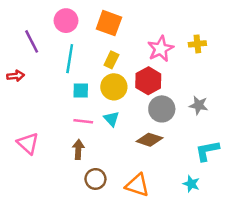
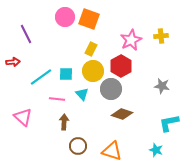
pink circle: (66, 21) -> (65, 17), moved
cyan line: (70, 59) -> (41, 77), moved, turned 45
gray circle: (162, 109) -> (111, 89), moved
cyan triangle: (111, 119) -> (82, 94), moved
pink line: (83, 121) -> (57, 99), moved

